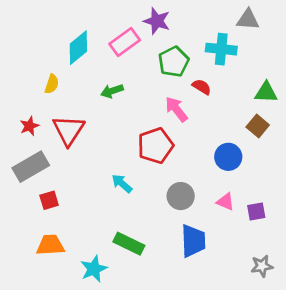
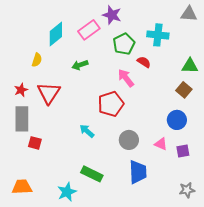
gray triangle: (248, 20) -> (189, 14), moved
blue circle: (228, 157) -> (177, 120), moved
gray rectangle: (31, 167) -> (22, 119), turned -60
red square: (49, 200) -> (35, 143), turned 32
orange trapezoid: (50, 245) -> (22, 187), moved

